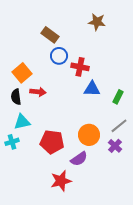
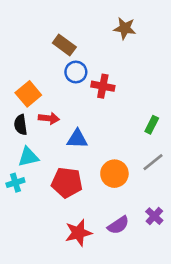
blue triangle: (92, 89) -> (77, 139), moved
purple cross: (115, 146) -> (154, 216), moved
purple semicircle: (79, 159) -> (118, 225), moved

